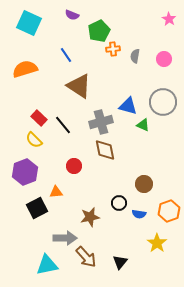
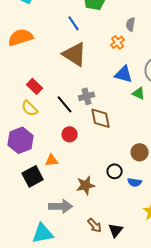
orange cross: (113, 49) -> (118, 42), moved, turned -32
blue line: (66, 55) -> (74, 23), moved
gray cross: (101, 122) -> (87, 96), moved, size x0.7
black line: (63, 125) -> (65, 104), moved
brown arrow: (86, 257) -> (95, 225), moved, size x0.7

